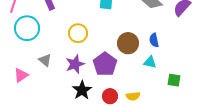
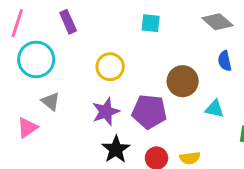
blue semicircle: (154, 40) -> (225, 61), moved
gray triangle: (45, 60) -> (51, 101), moved
purple pentagon: (105, 64) -> (149, 112), turned -30

